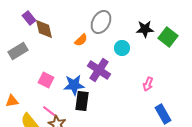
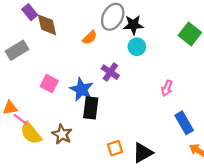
black star: (145, 29) -> (133, 25), moved
purple cross: (99, 70) -> (110, 72), size x0.7
blue star: (74, 85) -> (82, 89), turned 30
pink line: (49, 111) -> (20, 119), moved

